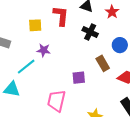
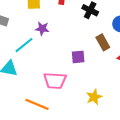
pink trapezoid: (56, 101) -> (55, 81), turned -100

